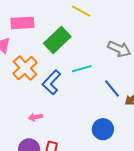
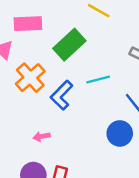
blue circle: (103, 129) -> (120, 133), moved

